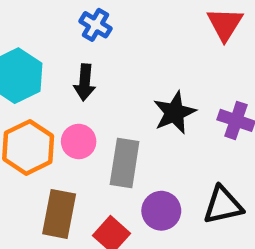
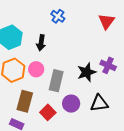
blue cross: (95, 25) -> (58, 16), moved
black star: (174, 113) -> (87, 72), moved

